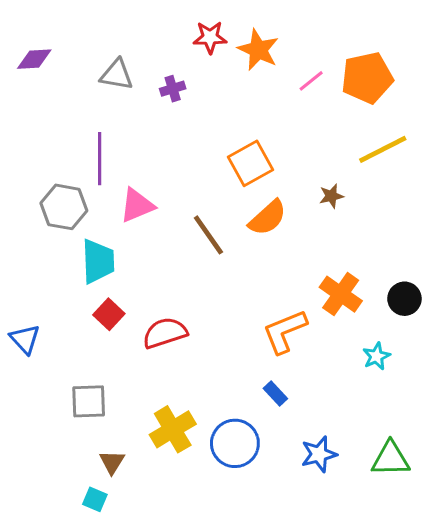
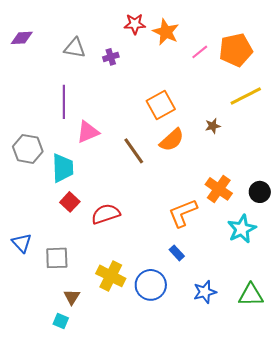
gray hexagon: (64, 207) -> (28, 149), moved
blue triangle: (25, 339) -> (22, 243), moved
cyan star: (376, 356) -> (242, 229), size x1.6
yellow cross: (173, 429) -> (111, 276), turned -32

